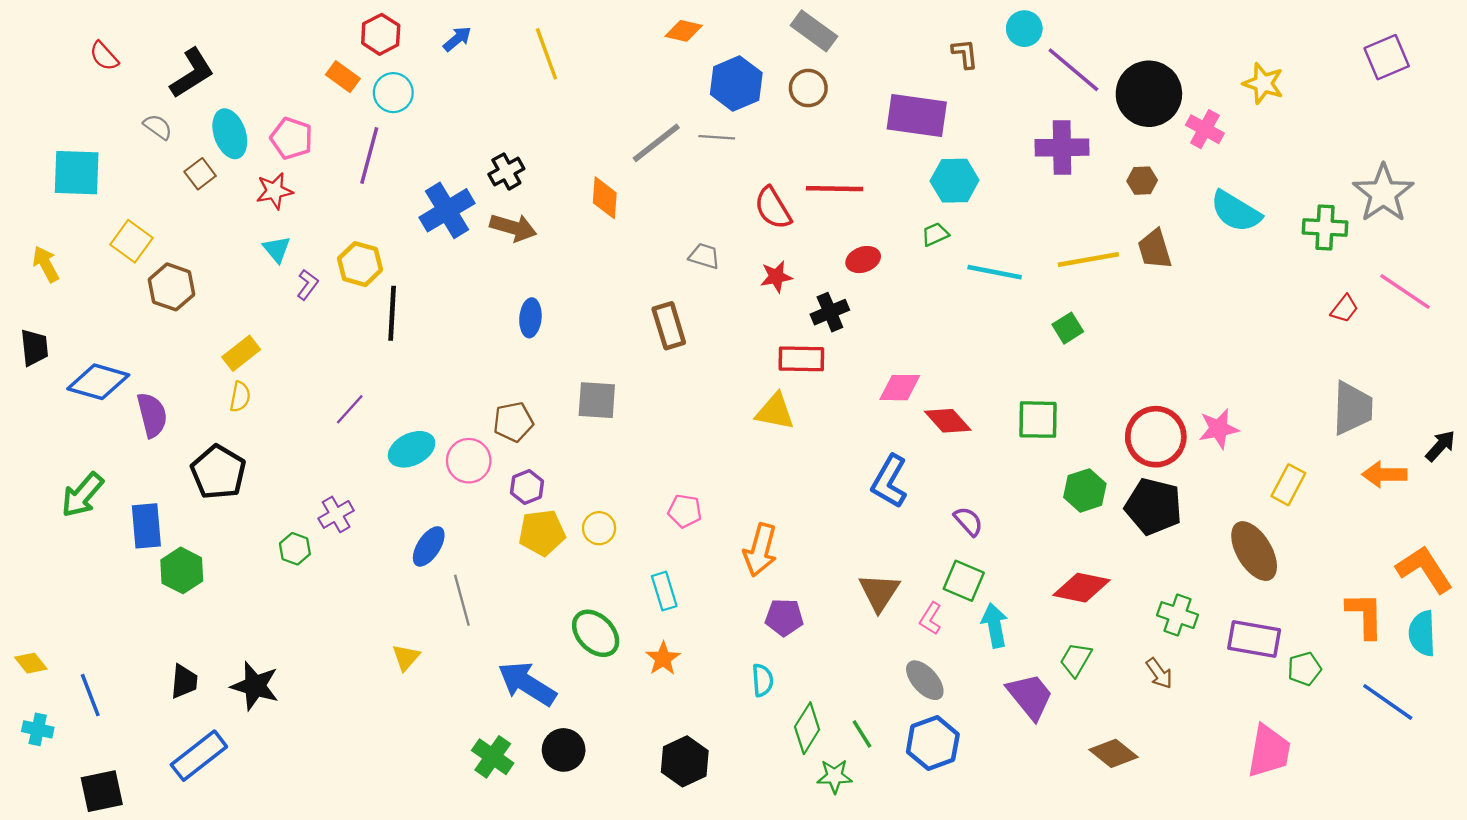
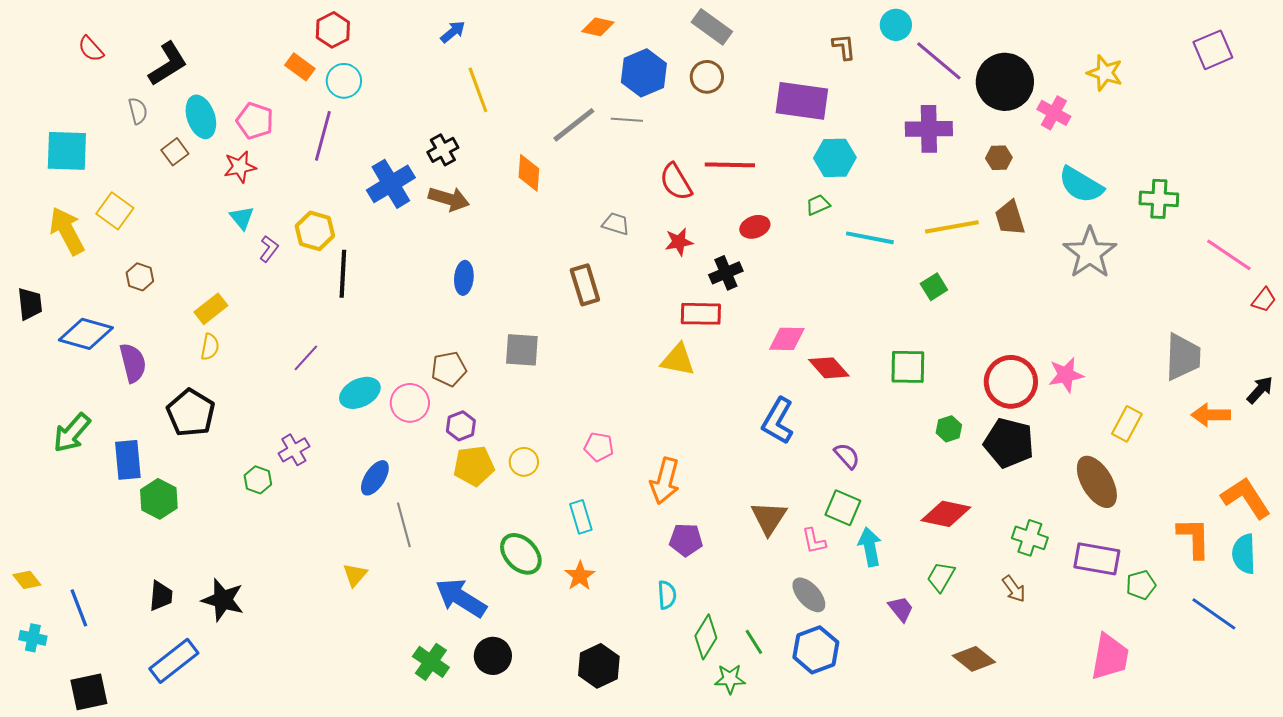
blue arrow: (457, 39) -> (453, 32), moved
yellow line: (546, 54) -> (478, 90), moved
gray semicircle: (158, 127) -> (138, 111), turned 40
gray star: (1383, 193) -> (1090, 253), moved
yellow arrow: (46, 264) -> (67, 231), moved, size x1.5
brown hexagon: (171, 287) -> (140, 277), moved, size x0.7
red trapezoid: (1344, 309) -> (1264, 300), moved
green hexagon: (1085, 490) -> (949, 429), size x0.7
pink L-shape: (931, 618) -> (814, 541), turned -44
purple trapezoid: (1030, 696) -> (901, 609), size x0.6

